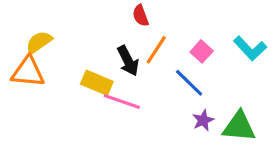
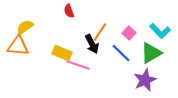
red semicircle: (141, 16) -> (69, 11), moved
black arrow: (128, 61) -> (92, 44), moved
purple star: (203, 120) -> (145, 80), moved, size x1.6
green triangle: (239, 127) -> (151, 53), moved, turned -35

